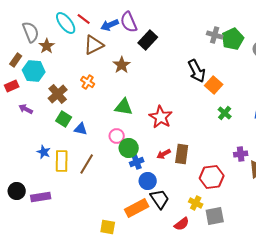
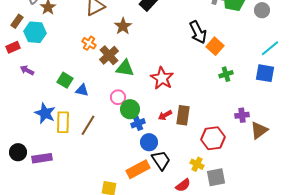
brown cross: (58, 94) -> (109, 55), moved
green cross: (225, 113) -> (226, 74), turned 32
blue star: (44, 152) -> (45, 113), size x1.5

